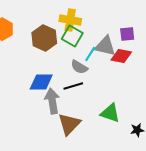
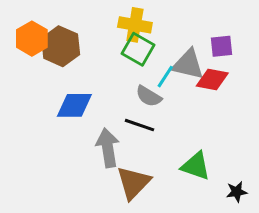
brown hexagon: (44, 38) -> (61, 46), moved
blue diamond: (41, 82) -> (74, 105), moved
black line: (73, 86) -> (140, 125), turned 36

